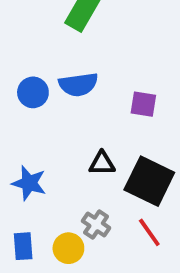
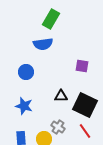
blue semicircle: (78, 84) -> (43, 44), moved
blue circle: (33, 92) -> (26, 72), moved

